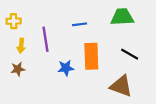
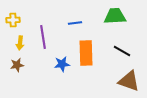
brown triangle: (121, 86) -> (129, 81), moved

